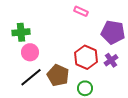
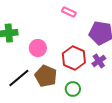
pink circle: (30, 52) -> (38, 48), moved

